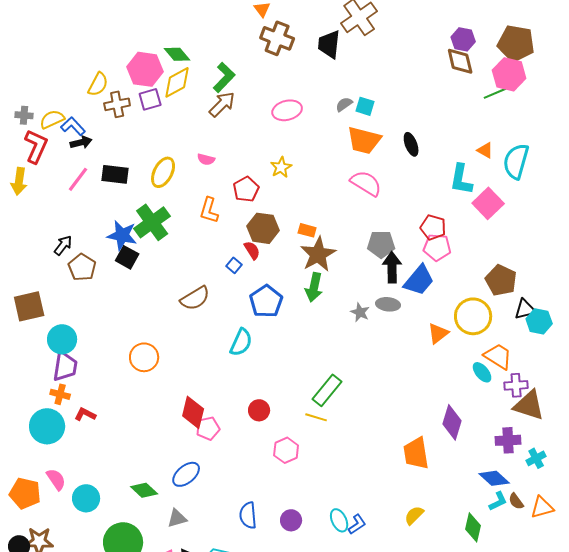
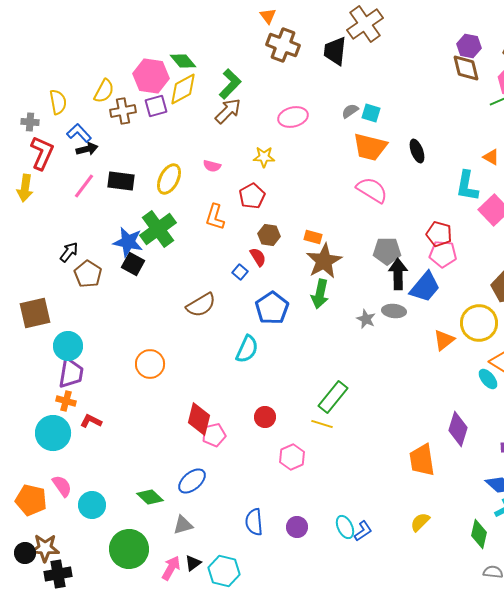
yellow semicircle: (52, 119) -> (58, 102), moved, turned 105
yellow star: (281, 167) -> (264, 157), moved, turned 30
brown hexagon: (263, 228) -> (269, 235), size x0.7

